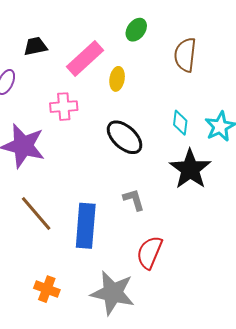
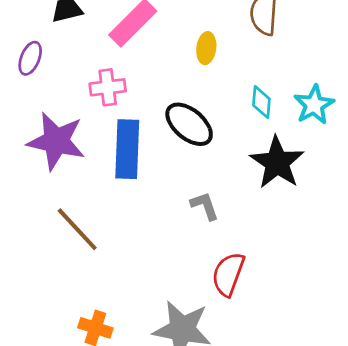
yellow ellipse: (117, 79) -> (206, 48), moved
blue rectangle: (86, 226) -> (127, 149), moved

